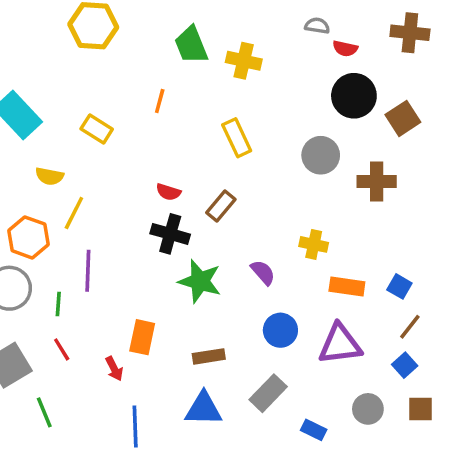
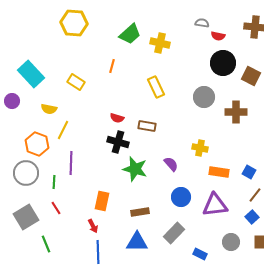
green trapezoid: (191, 45) -> (130, 34), turned -110
brown square: (403, 118) -> (251, 76), turned -30
brown rectangle: (221, 206) -> (147, 126), turned 60
red arrow: (114, 369) -> (93, 226), moved

